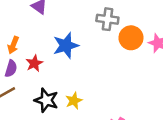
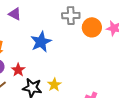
red star: (34, 63) -> (18, 70), moved

